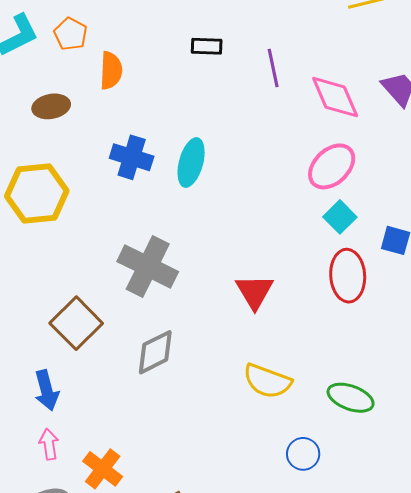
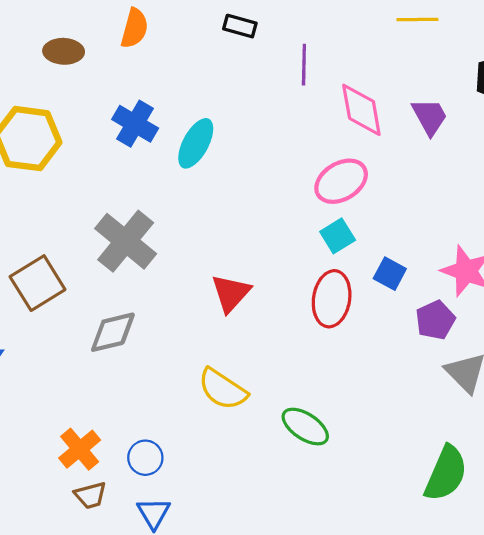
blue circle: (303, 454) -> (145, 458), moved
orange cross: (103, 469) -> (80, 449), moved

